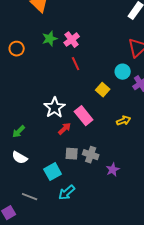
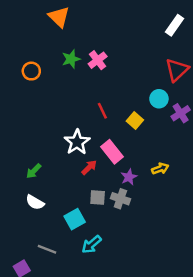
red line: (76, 64) -> (102, 111), moved
yellow arrow: (124, 121) -> (160, 169), moved
purple star: (113, 170) -> (129, 177), moved

